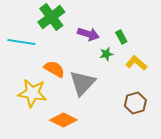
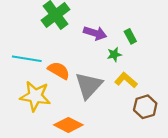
cyan line: (21, 42) -> (27, 59), moved
yellow L-shape: (136, 63) -> (126, 80), moved

